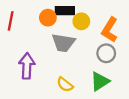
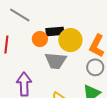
yellow circle: (81, 21) -> (70, 40), size x1.5

